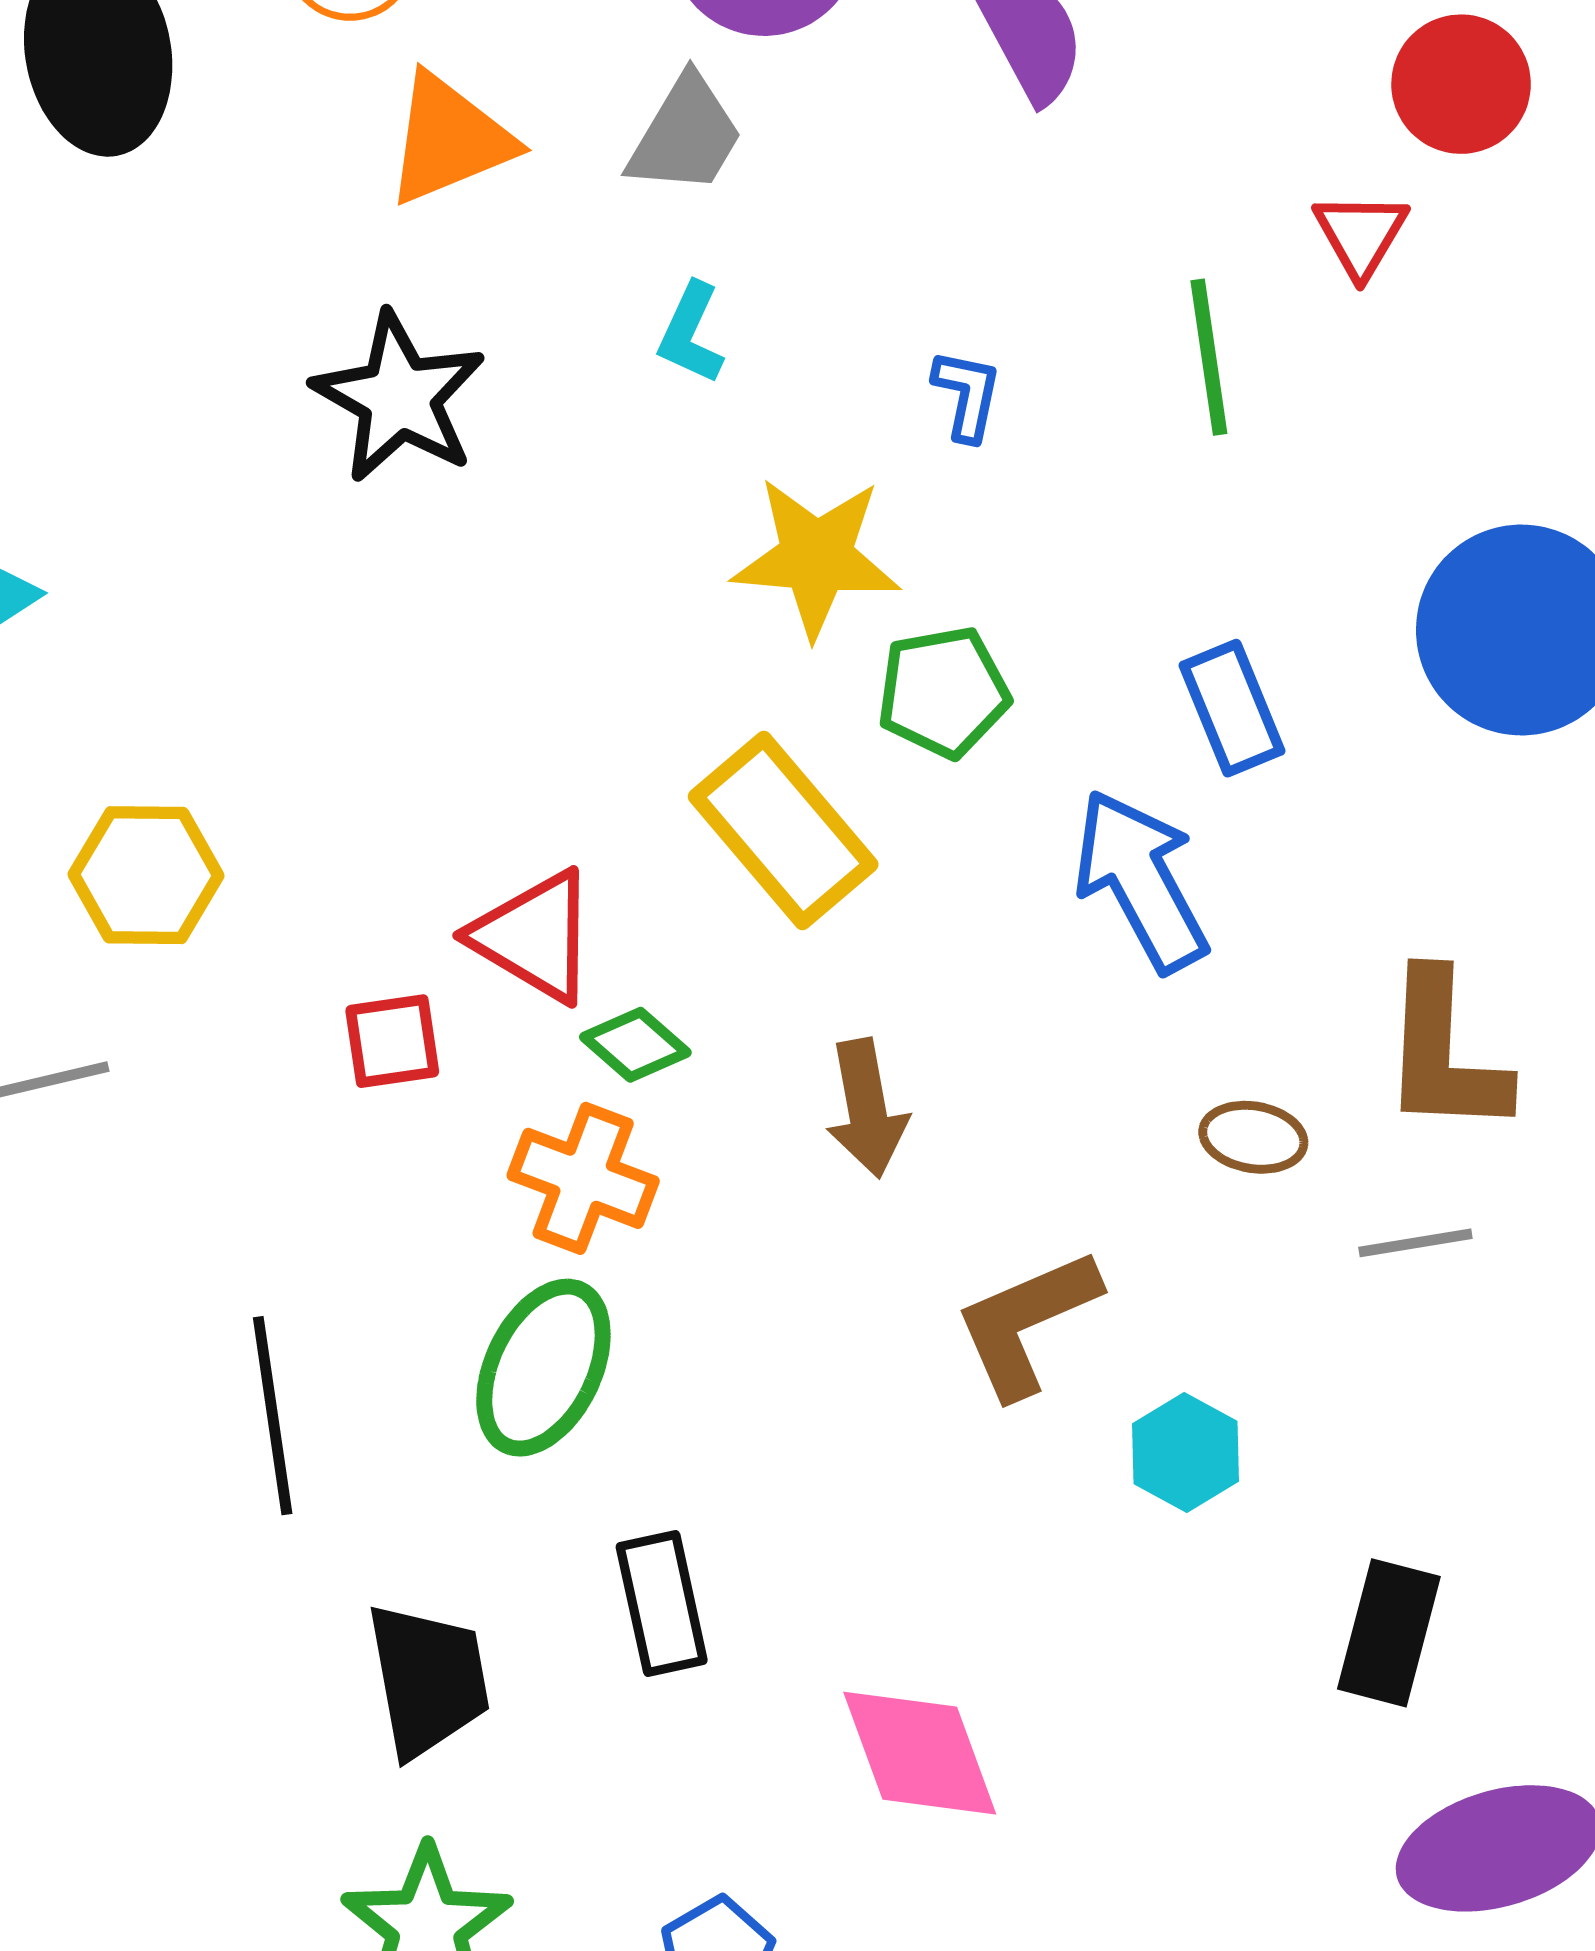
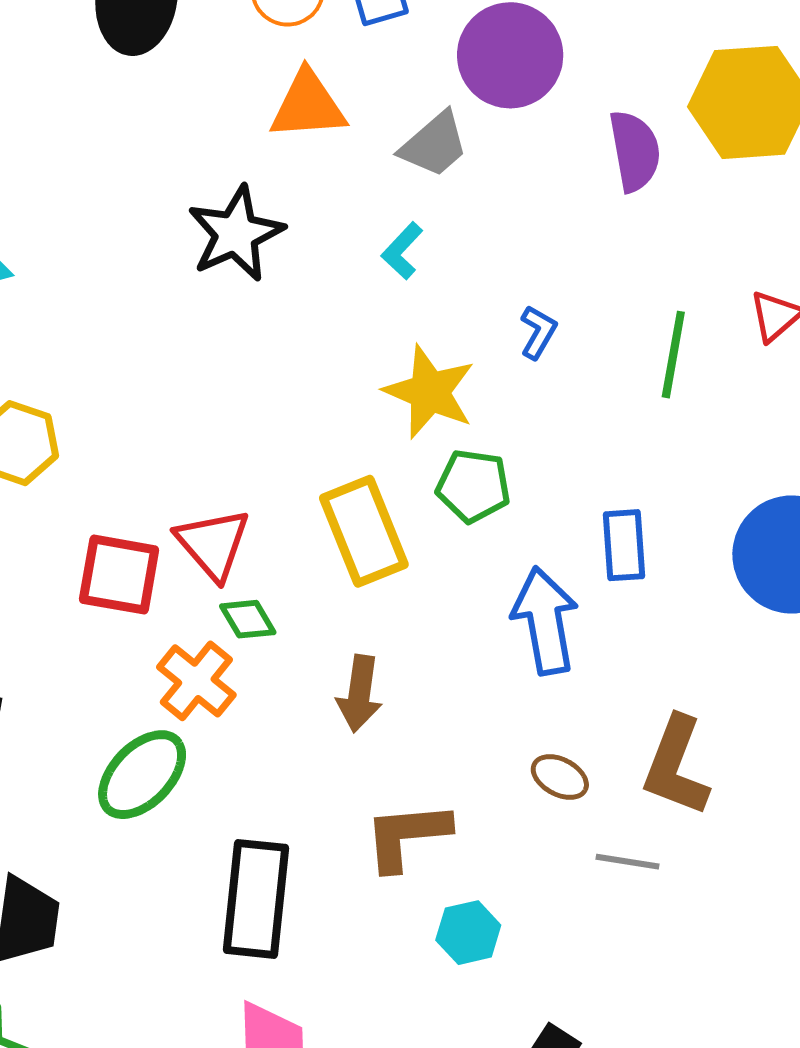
red square: (392, 1041) -> (119, 575), size x1.5
black rectangle: (662, 1603) -> (256, 899), moved, size x1.5

